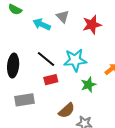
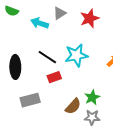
gray triangle: (63, 17) -> (60, 13), turned 48
green star: (88, 85) -> (92, 97), moved

